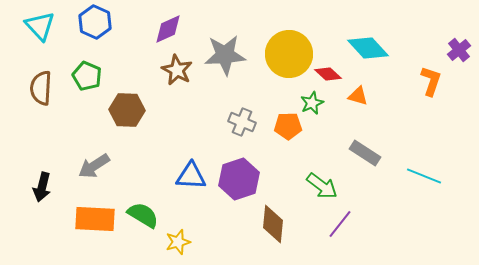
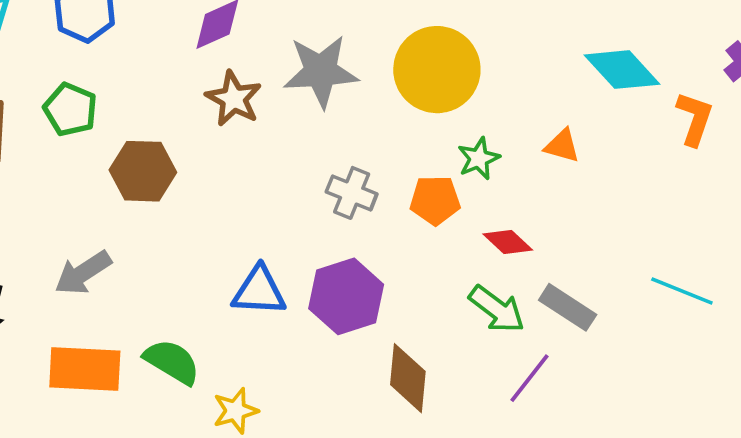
cyan diamond: (368, 48) -> (622, 70), moved
red diamond: (328, 74) -> (508, 242), moved
gray rectangle: (365, 153) -> (568, 307), moved

